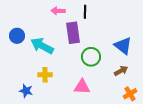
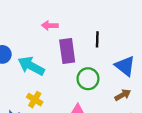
black line: (85, 12) -> (97, 39), moved
yellow cross: (45, 75) -> (35, 100), turned 32

